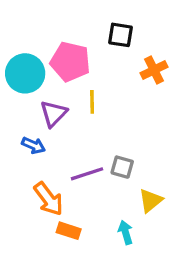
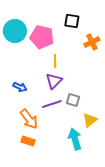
cyan circle: (25, 73) -> (15, 31), moved
purple triangle: (54, 114) -> (54, 81), moved
orange rectangle: (69, 231) -> (28, 141), moved
cyan arrow: (125, 232) -> (75, 139), size x1.5

